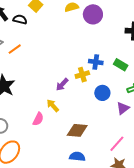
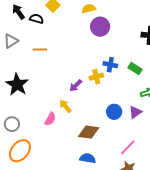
purple circle: (93, 14) -> (100, 27), moved
orange line: (15, 49) -> (40, 50), moved, turned 32
blue circle: (102, 93) -> (114, 112), moved

